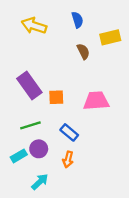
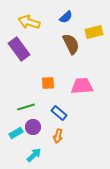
blue semicircle: (77, 20) -> (66, 17), turned 64
brown semicircle: (83, 51) -> (71, 44), size x1.5
purple rectangle: (29, 86) -> (19, 49), moved

